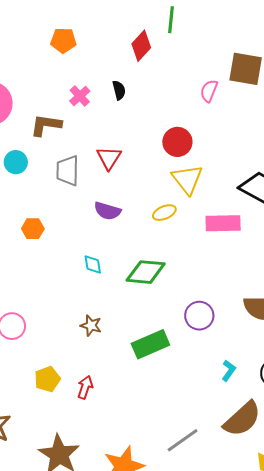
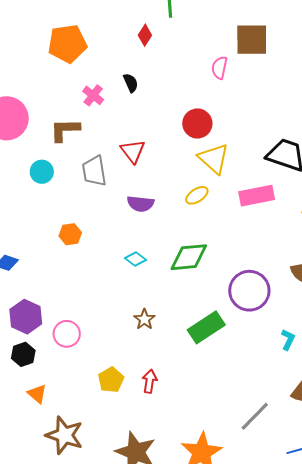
orange pentagon: (63, 40) -> (67, 44), size x1.5
red diamond: (141, 46) -> (145, 35), size x0.7
cyan diamond: (93, 264) -> (136, 259), turned -35
purple circle: (199, 316) -> (249, 291), size x1.4
brown star: (91, 325) -> (144, 319), turned 30

